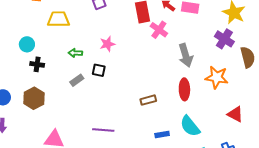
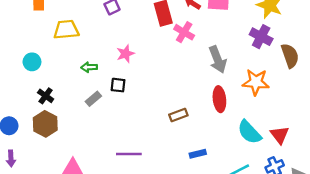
black cross: (37, 64) -> (46, 96), moved, turned 32
red triangle: (235, 114) -> (280, 135), moved, turned 30
cyan semicircle: (190, 126) -> (249, 132), moved

